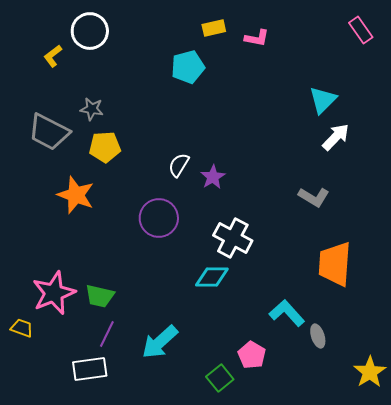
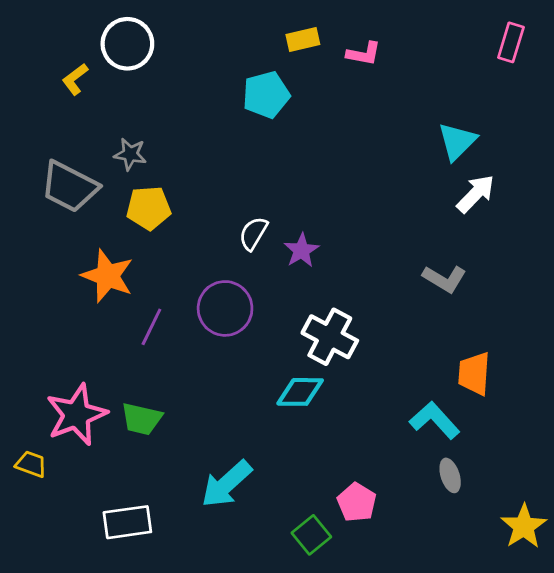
pink rectangle: (361, 30) -> (511, 42), turned 52
orange trapezoid: (335, 264) -> (474, 374), size x0.7
cyan L-shape: (287, 313) -> (435, 420), moved
purple line: (107, 334) -> (151, 327), moved

